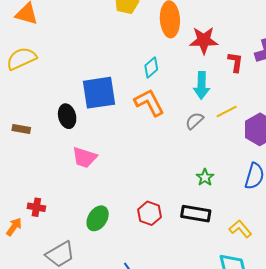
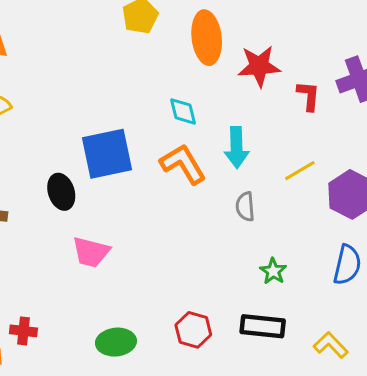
cyan diamond: (151, 68) -> (183, 111), turned -60
cyan arrow: (202, 85) -> (237, 147), moved
gray semicircle: (194, 121) -> (245, 207), moved, turned -48
green ellipse: (98, 218) -> (116, 342), turned 55

